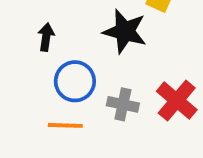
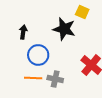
gray cross: (123, 104) -> (55, 79), moved

